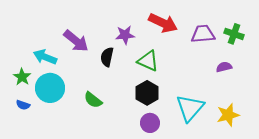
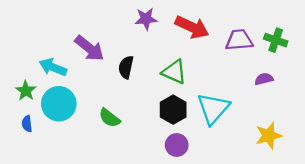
purple star: (125, 35) -> (146, 19), moved
blue semicircle: (23, 105) -> (27, 124), turned 64
cyan triangle: (190, 108) -> (213, 108), moved

